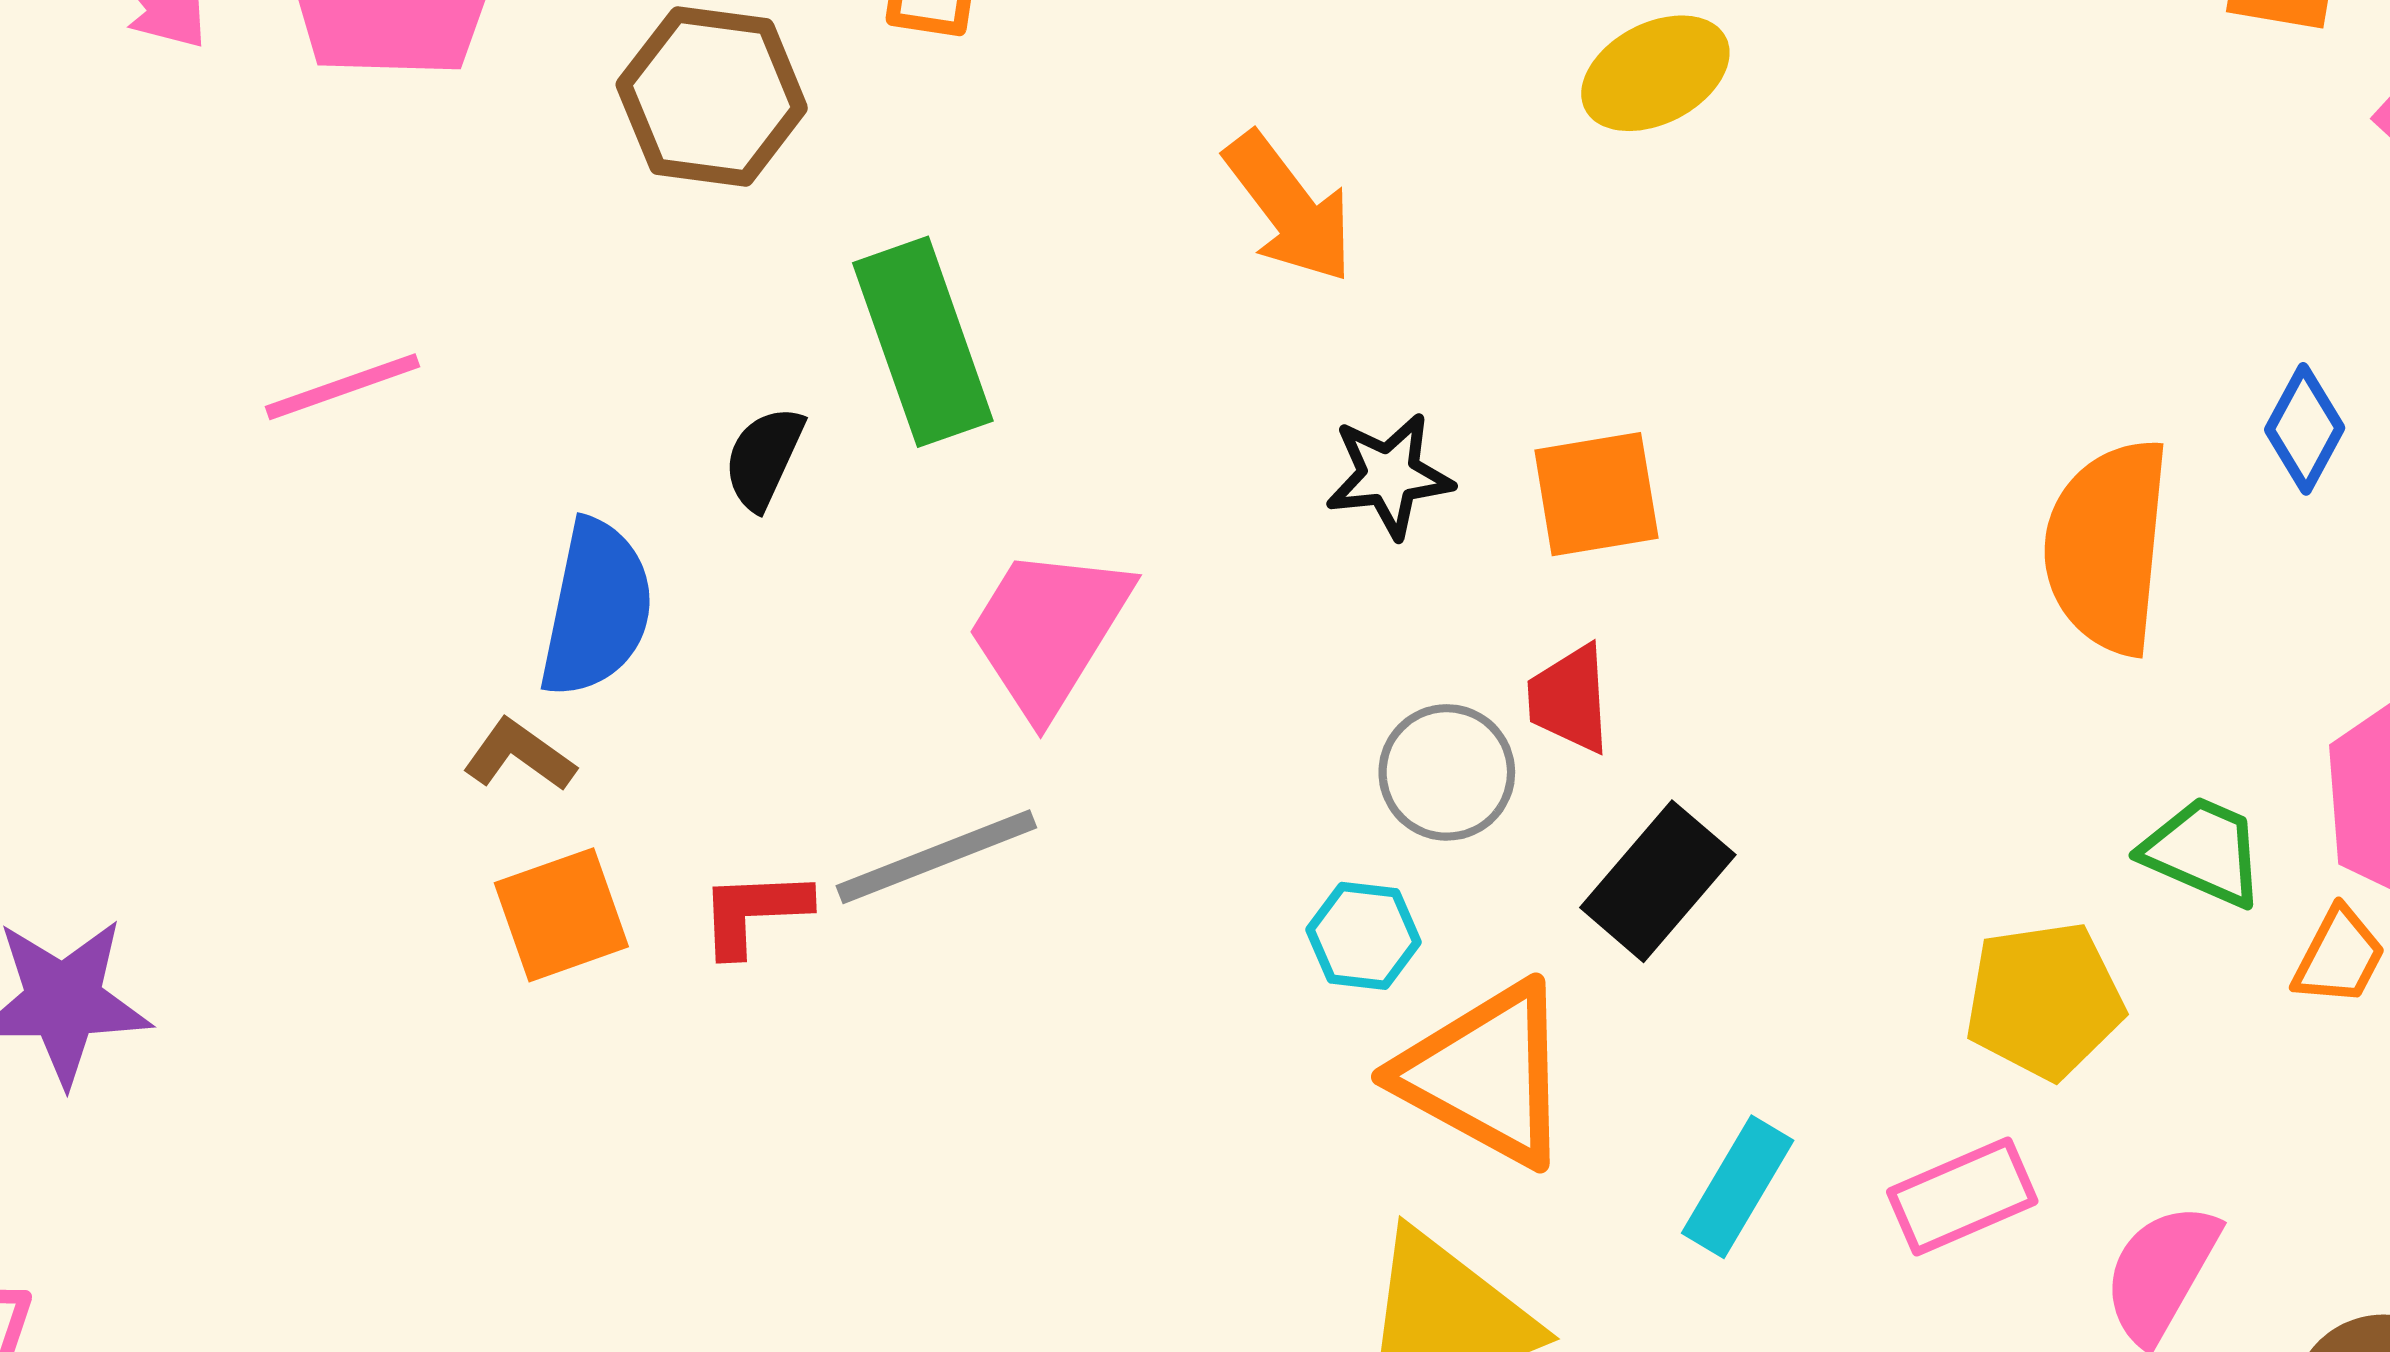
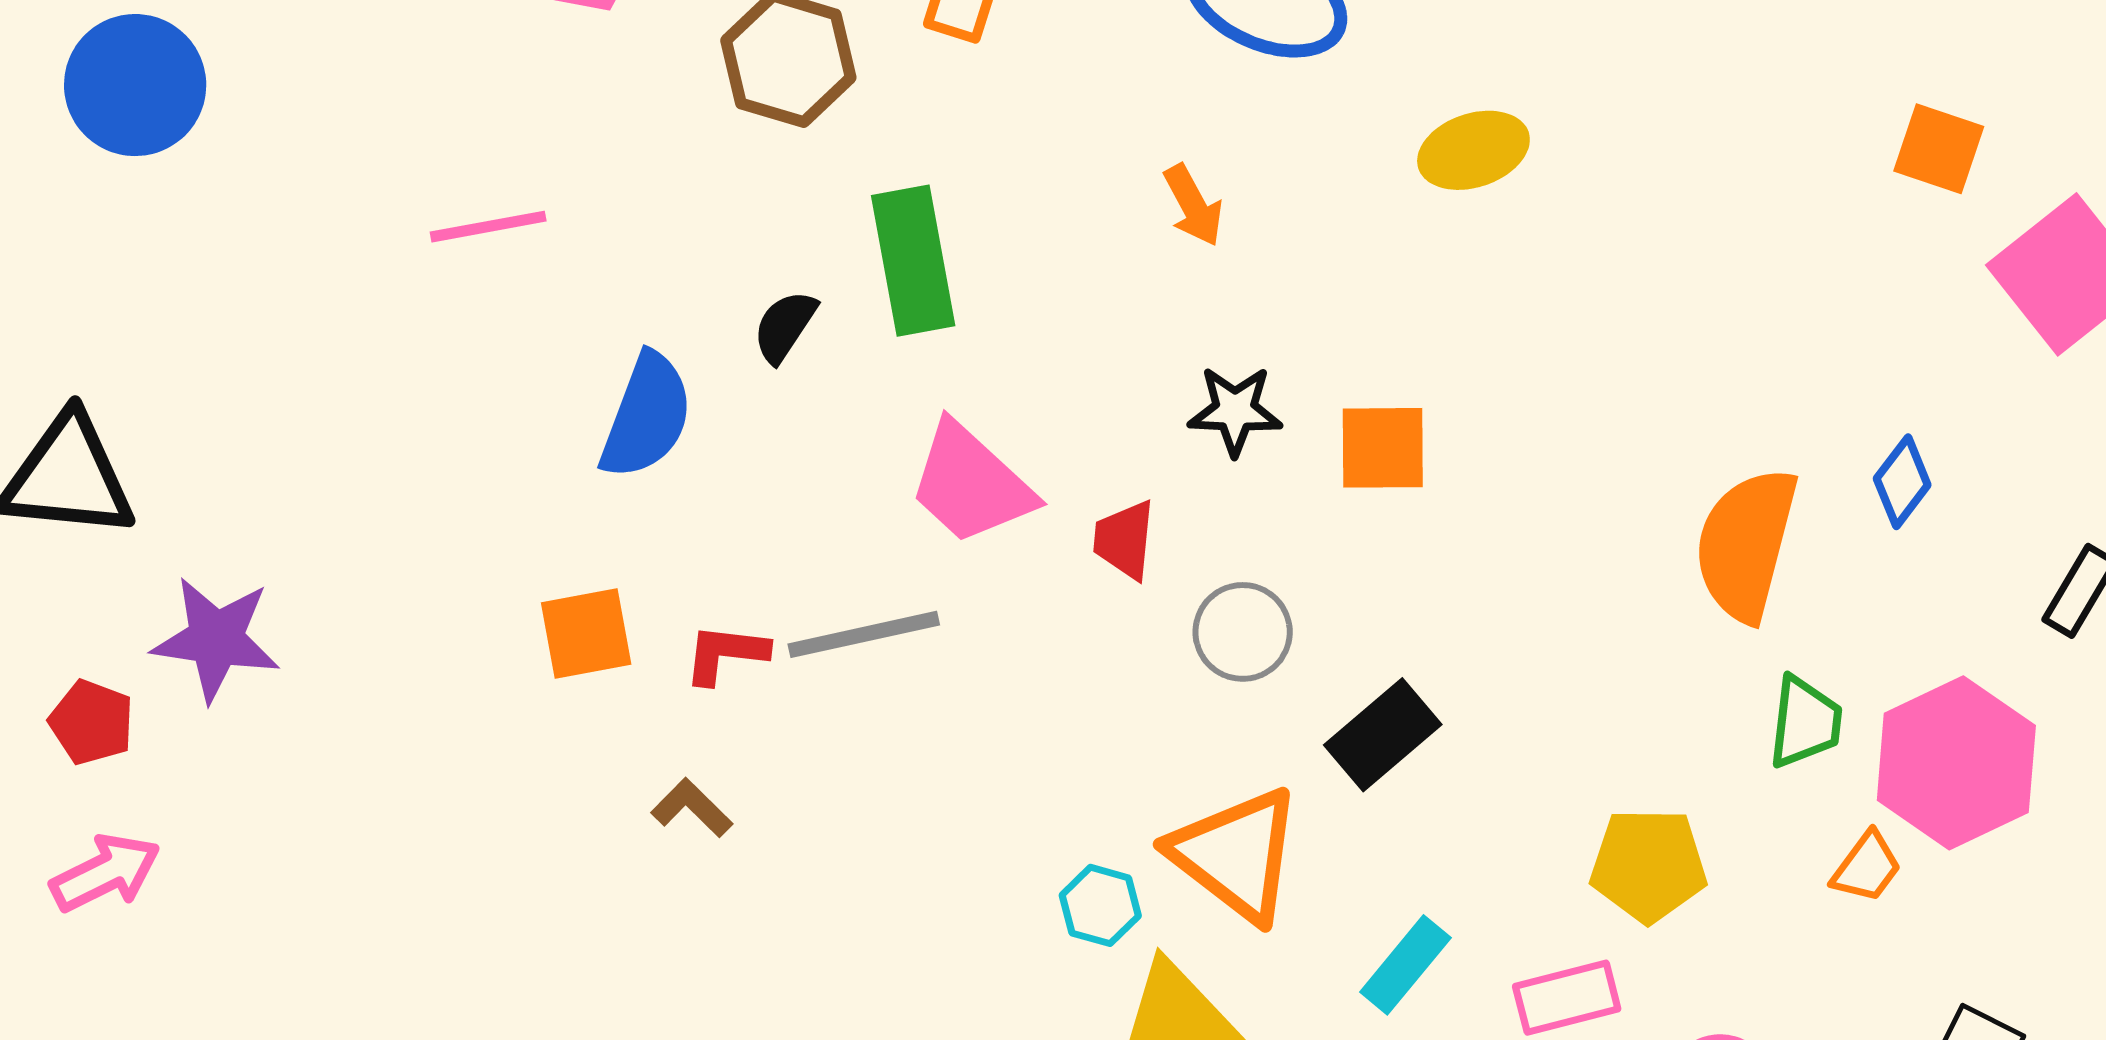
orange arrow: (1289, 208) -> (1193, 205), size x0.7
pink trapezoid: (1049, 631) -> (971, 484), turned -88
red trapezoid: (1570, 699) -> (1124, 540), moved
brown L-shape: (519, 755) -> (692, 808), moved
green trapezoid: (2203, 851) -> (1805, 722), moved, turned 64
cyan hexagon: (1363, 936) -> (1100, 905), moved

